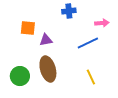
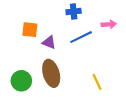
purple triangle: (46, 40) -> (49, 42), turned 32
blue line: (88, 43) -> (81, 37), moved

